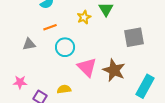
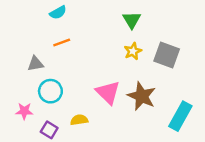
yellow star: (84, 17) -> (133, 51), moved
gray square: (134, 37) -> (167, 55), turned 30
cyan circle: (65, 47) -> (50, 91), moved

